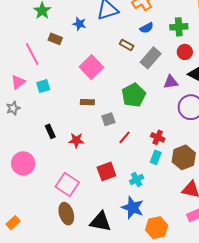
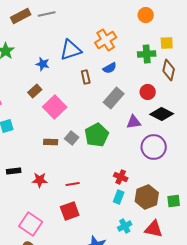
green cross: (179, 27) -> (147, 54), moved
brown rectangle: (55, 39) -> (35, 91), moved, turned -64
brown rectangle: (127, 45) -> (86, 77), moved, turned 48
gray square: (108, 119) -> (72, 138), moved, turned -32
black rectangle: (50, 131) -> (14, 171), turned -72
red line: (125, 137) -> (73, 184), moved, turned 40
cyan cross: (137, 179) -> (125, 226), moved

